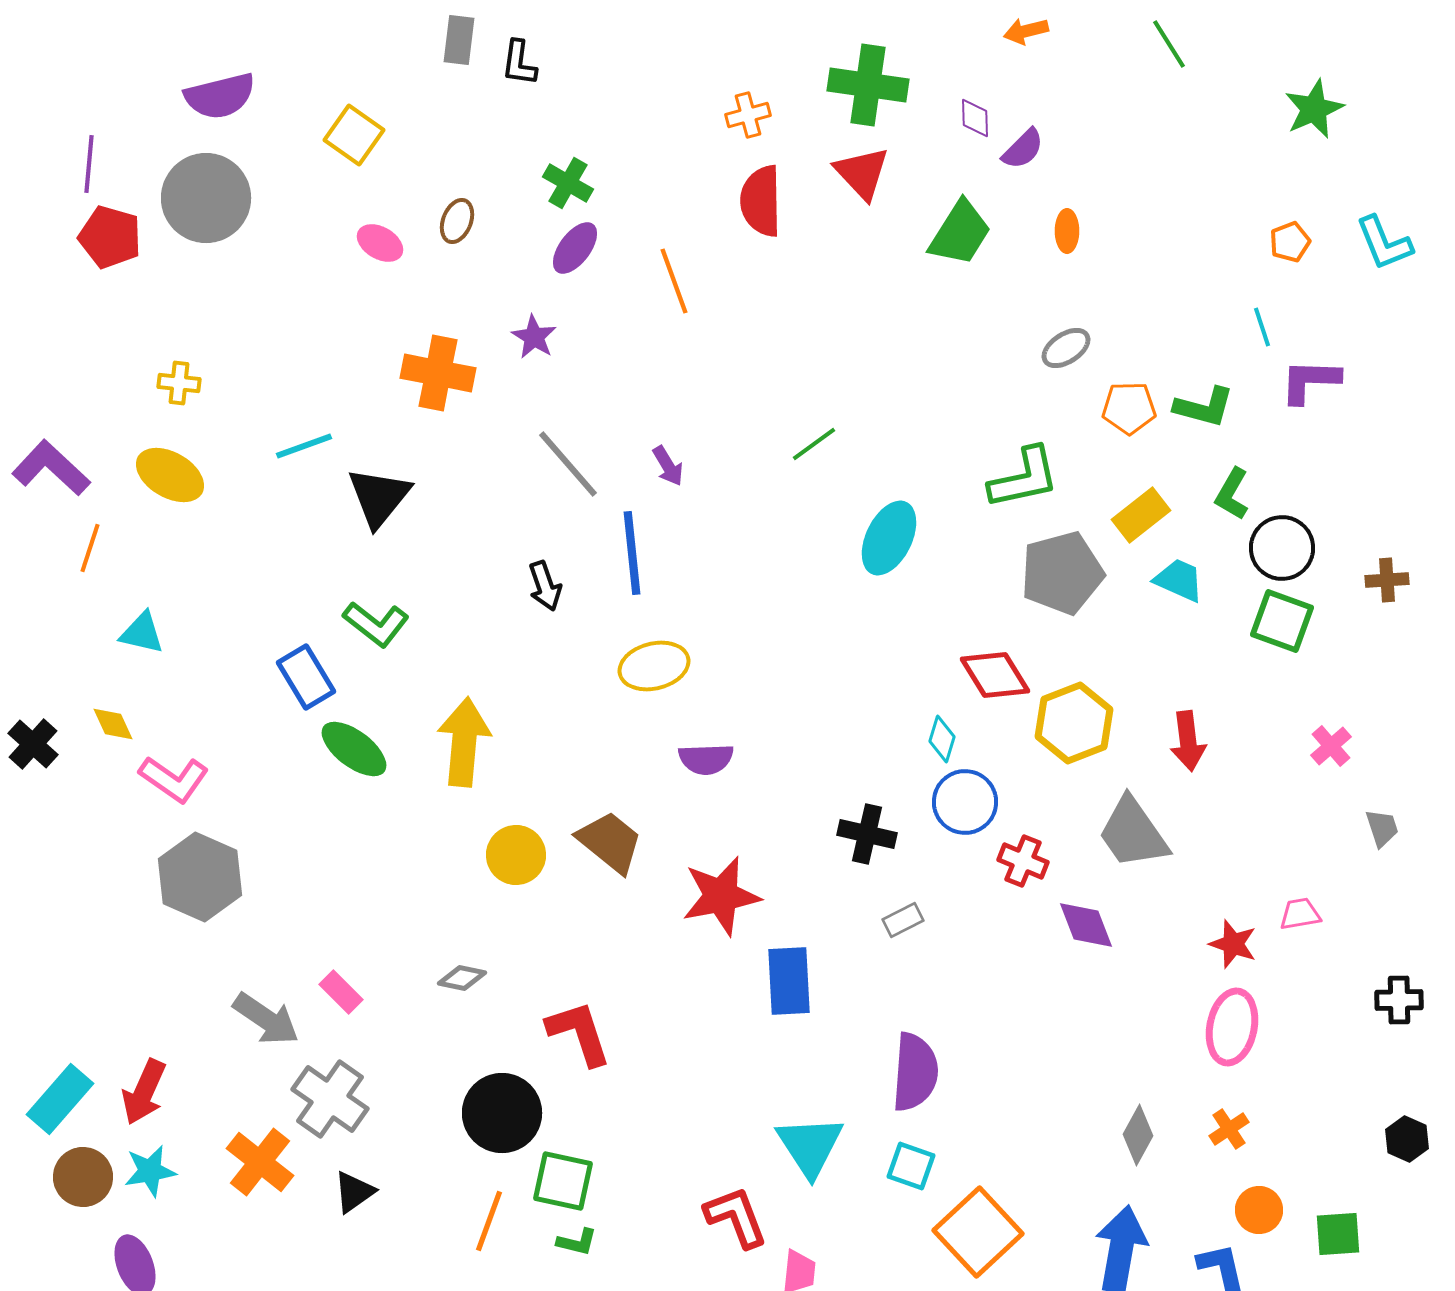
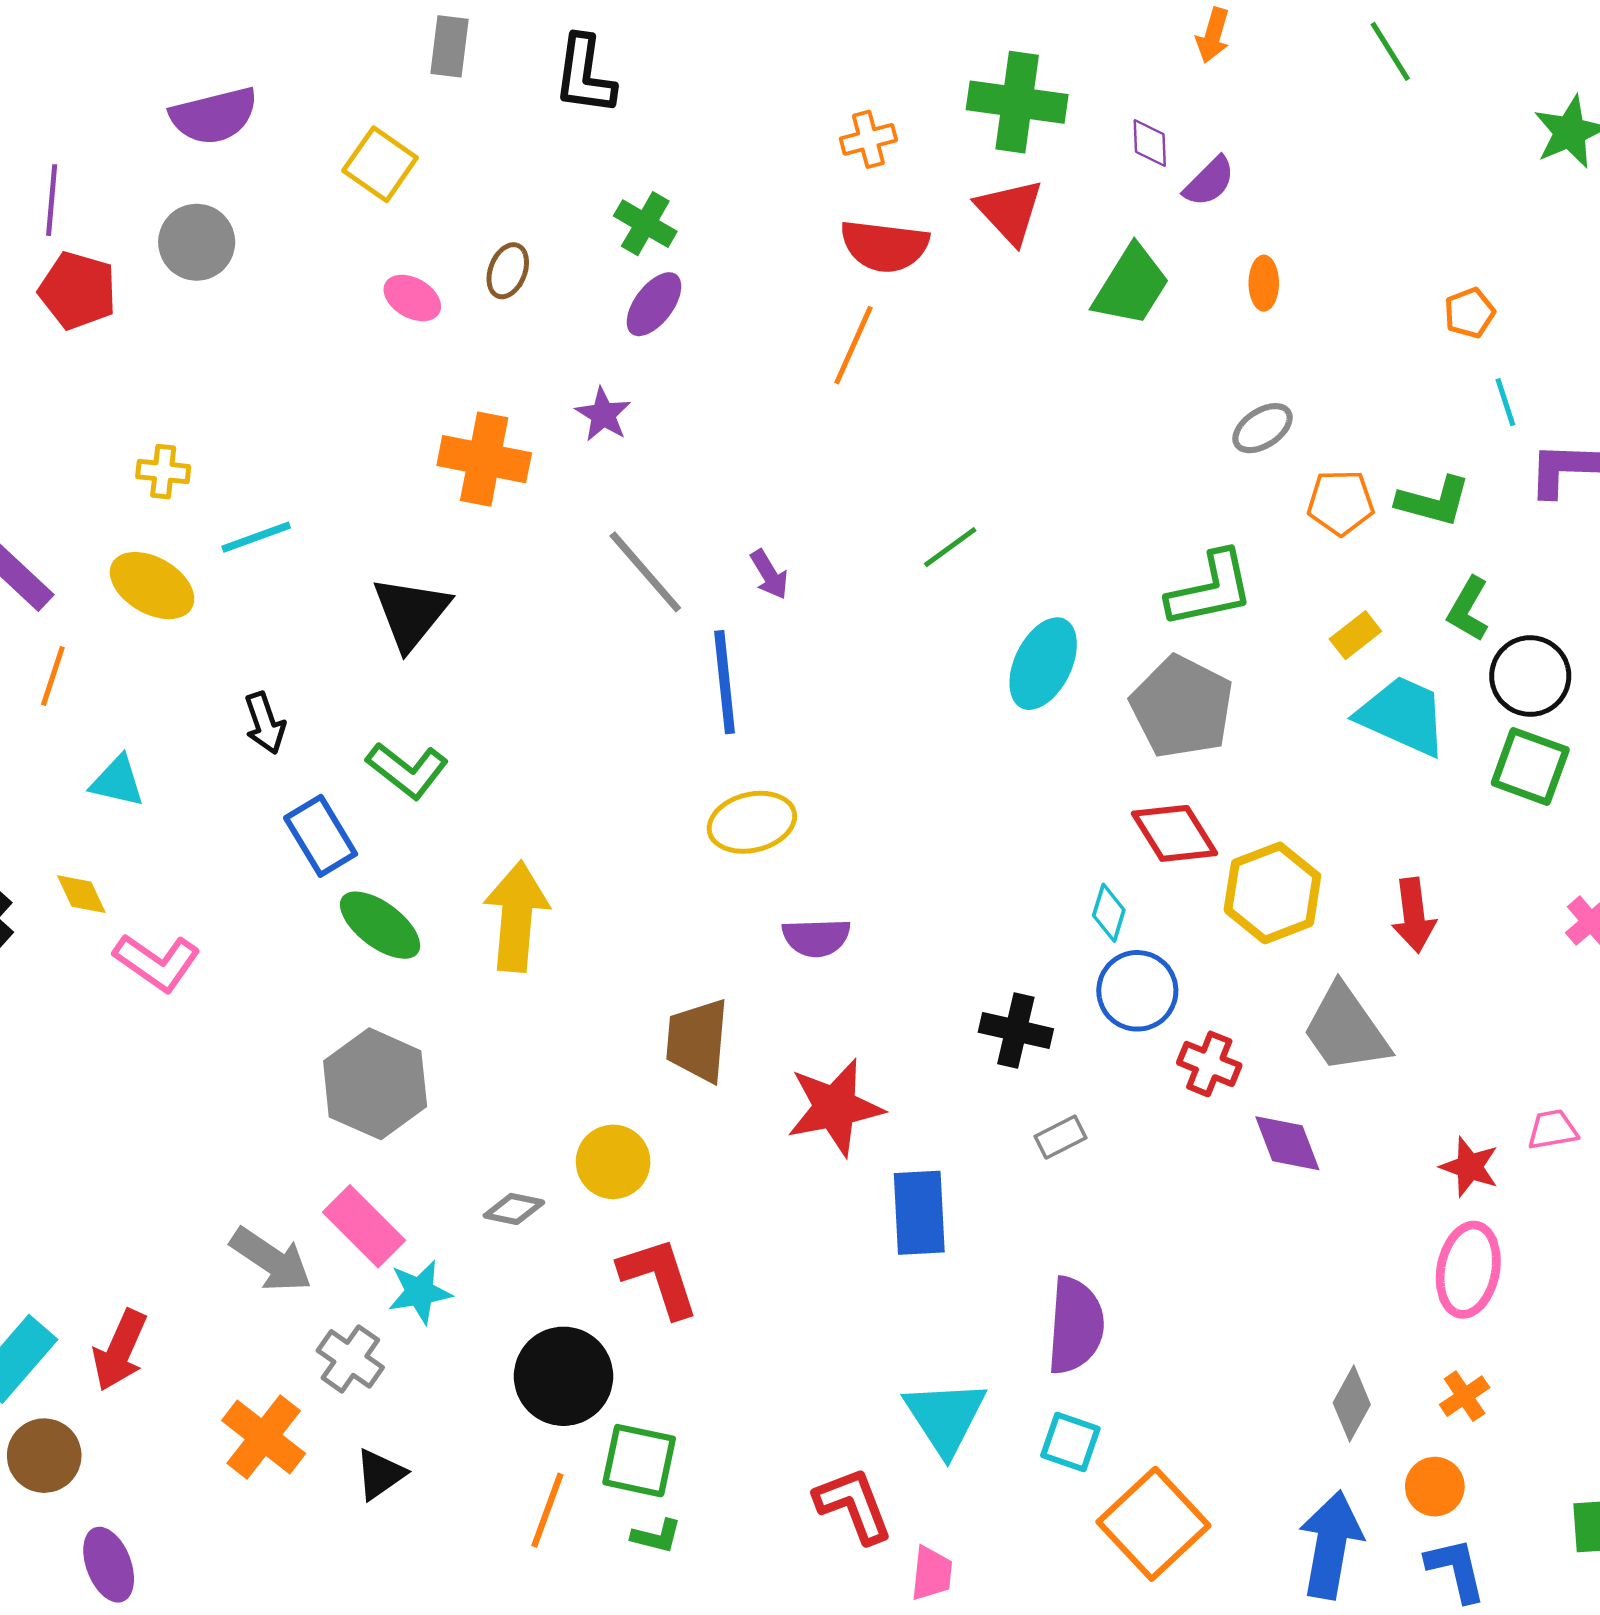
orange arrow: (1026, 31) -> (1213, 35), turned -60
gray rectangle: (459, 40) -> (449, 46), moved
black L-shape: (519, 63) -> (585, 75), size x1.4
gray circle: (206, 198) -> (197, 242), size x0.7
red semicircle: (761, 201) -> (885, 246), turned -82
orange pentagon: (1290, 242) -> (1469, 313), moved
orange line: (674, 281) -> (854, 345), moved, turned 44
cyan line: (304, 446) -> (256, 537), moved
yellow rectangle: (1141, 515) -> (1355, 635), size x0.7
gray pentagon: (1062, 573) -> (1182, 707), moved, turned -30
cyan trapezoid: (1179, 580) -> (1403, 716), size x1.5
black arrow: (545, 586) -> (265, 723), moved
brown trapezoid: (610, 842) -> (697, 1040), turned -124
yellow circle: (516, 855) -> (613, 1162), moved
gray hexagon: (200, 877) -> (375, 1084), moved
pink rectangle: (341, 992) -> (364, 1226), size x1.5
gray cross: (330, 1099) -> (350, 1359), size x0.7
cyan star: (150, 1171) -> (420, 1292), moved
orange circle: (1259, 1210) -> (1435, 1487), moved

